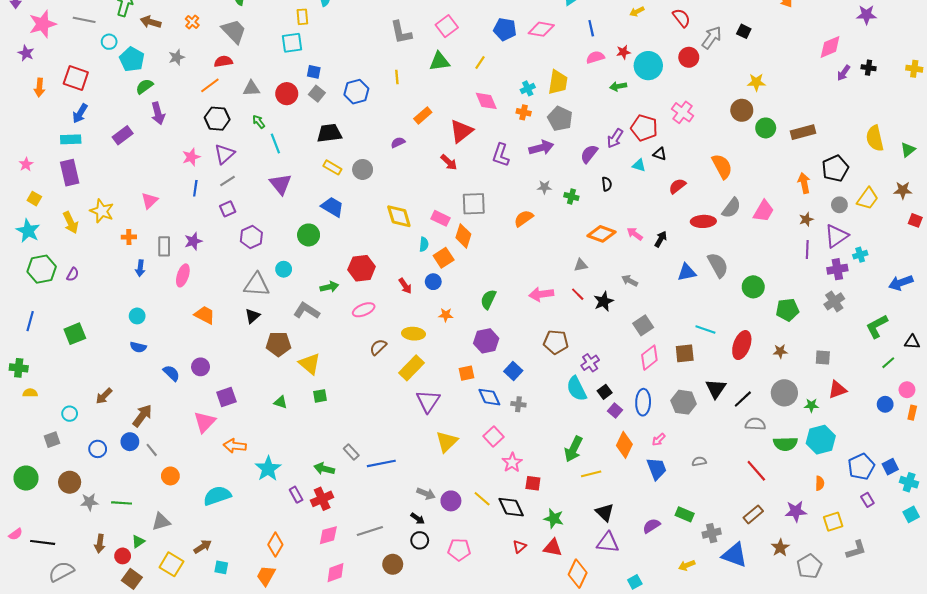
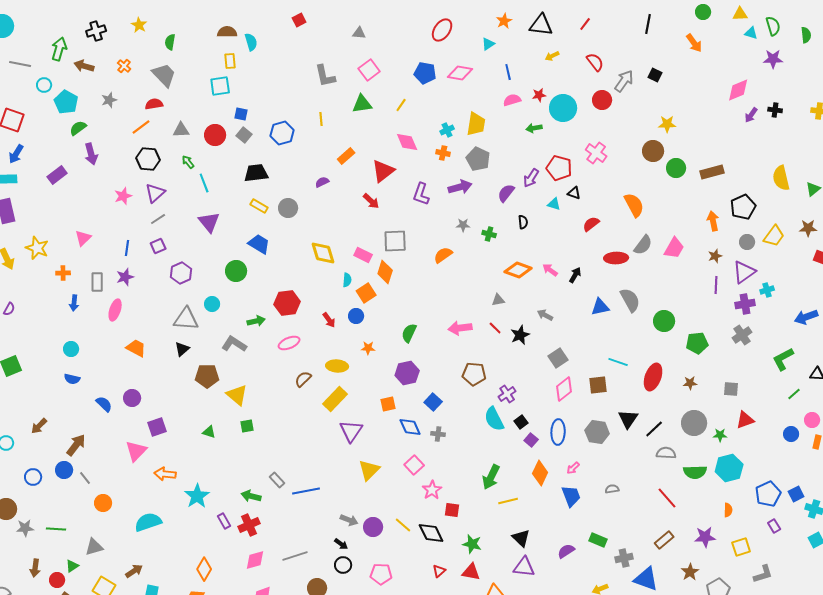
blue line: (195, 188) -> (127, 248), moved

